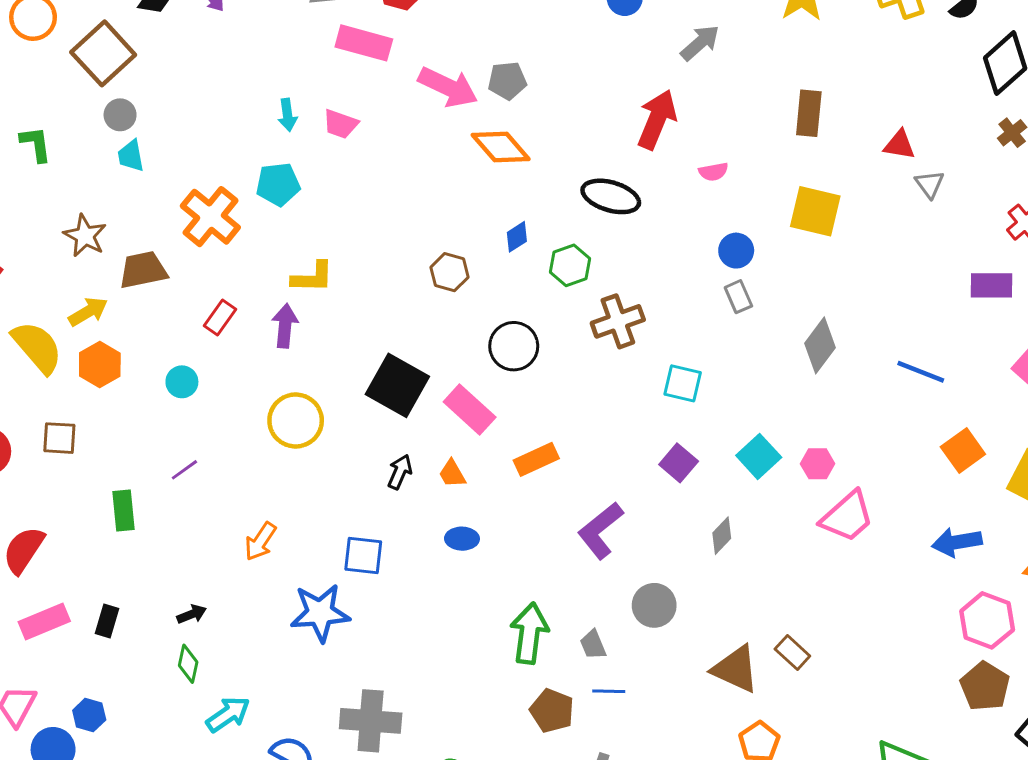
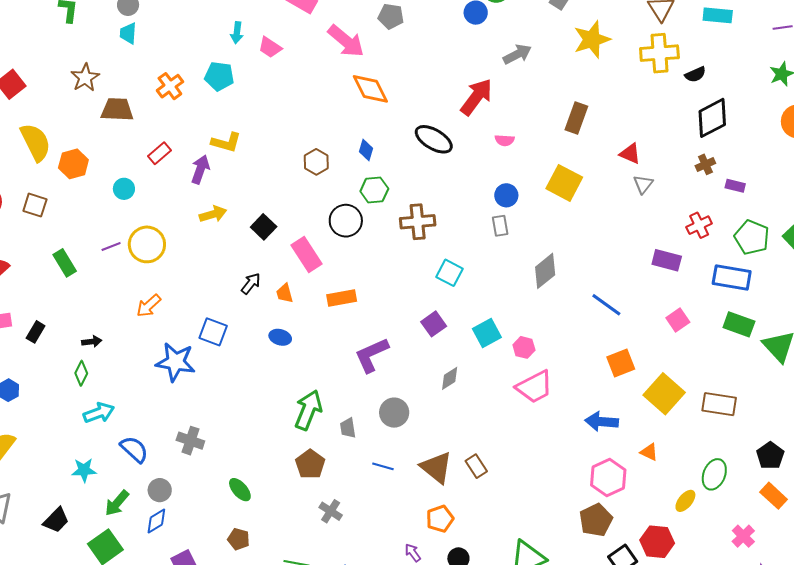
gray pentagon: (507, 81) -> (391, 16), moved
orange cross: (210, 217) -> (170, 86), size x0.7
blue diamond: (517, 237) -> (366, 150), turned -55
green hexagon: (570, 265) -> (374, 190), moved
yellow arrow: (88, 312) -> (213, 214), moved
black square: (397, 385) -> (264, 227), size x0.6
yellow circle: (296, 421) -> (147, 244), moved
green rectangle: (124, 511) -> (65, 263), turned -40
blue line: (609, 691) -> (383, 466), moved
gray cross: (371, 721) -> (190, 441), size x0.7

